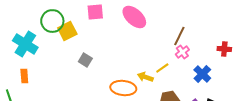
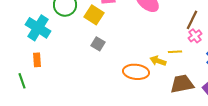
yellow square: (67, 31) -> (94, 15), moved, turned -30
yellow line: (162, 68) -> (175, 52), turned 32

